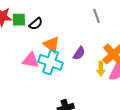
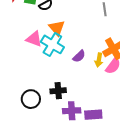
purple semicircle: (79, 53) -> (79, 56), moved

